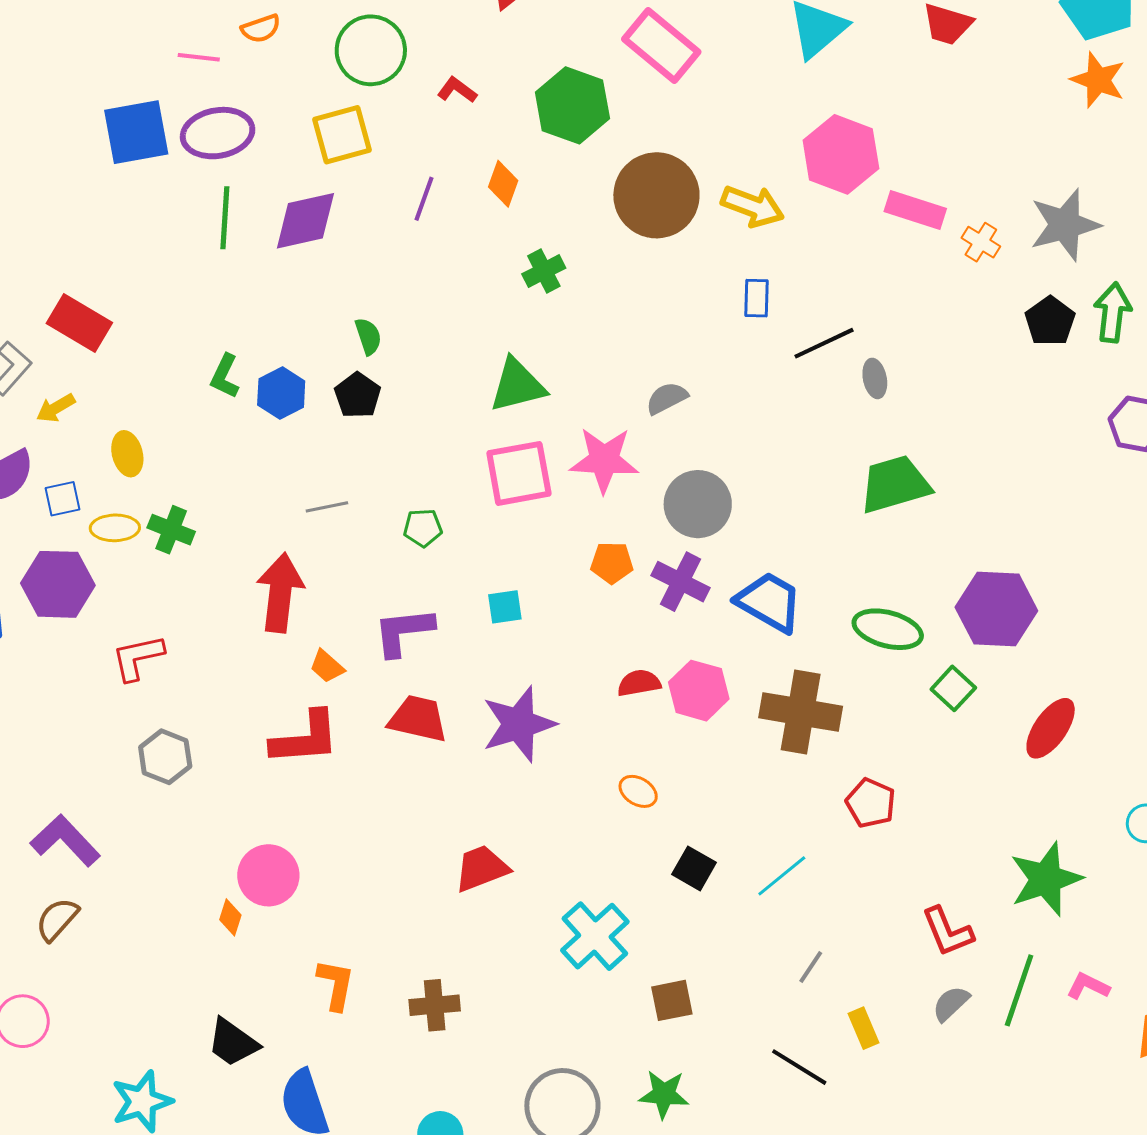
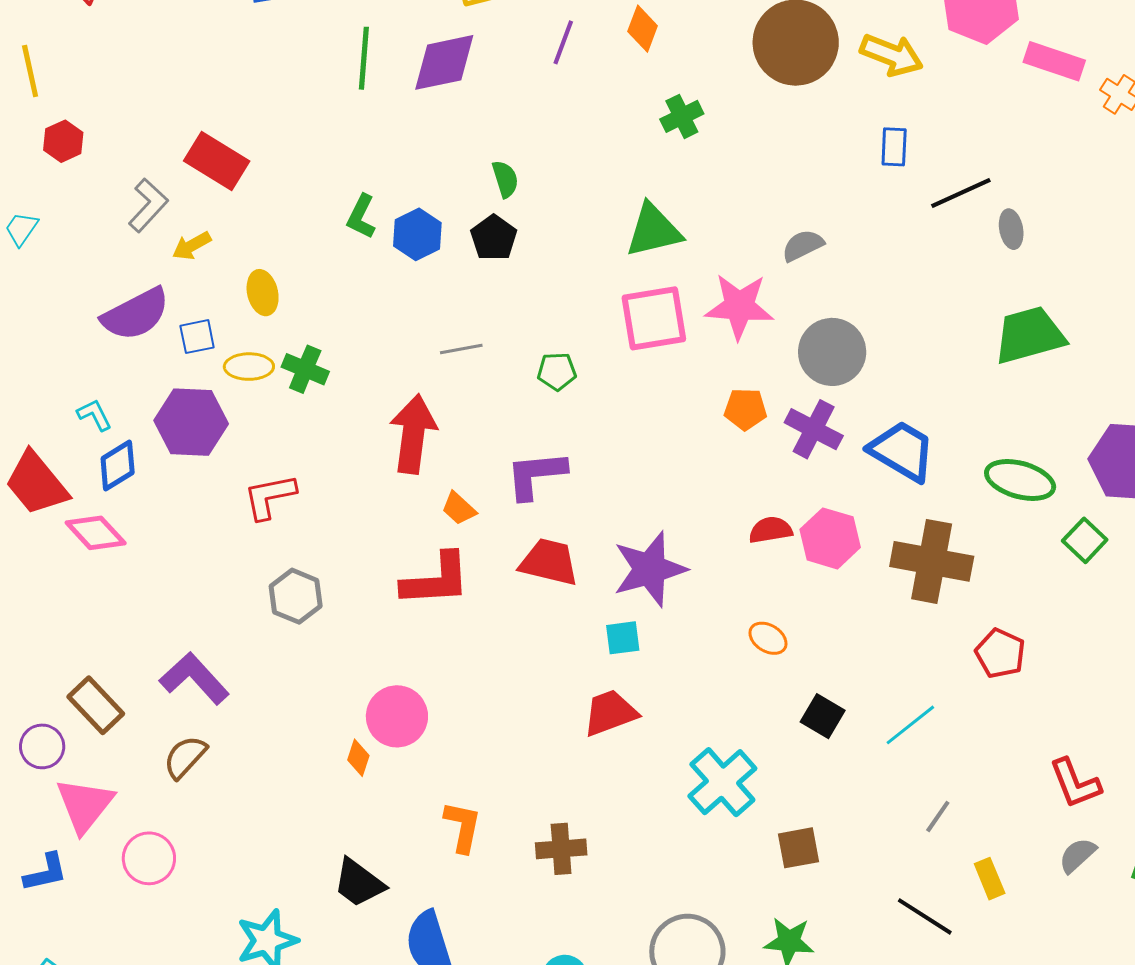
cyan square: (505, 607) -> (623, 638), moved

